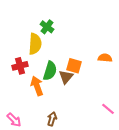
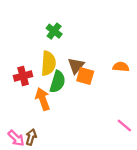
yellow semicircle: (35, 44) -> (48, 63), moved
brown triangle: (66, 77) -> (76, 66), moved
brown arrow: (52, 119) -> (31, 137), moved

